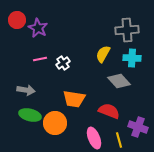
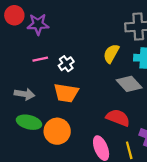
purple star: (38, 28) -> (38, 24), turned -30
orange trapezoid: (74, 99) -> (66, 93), moved

